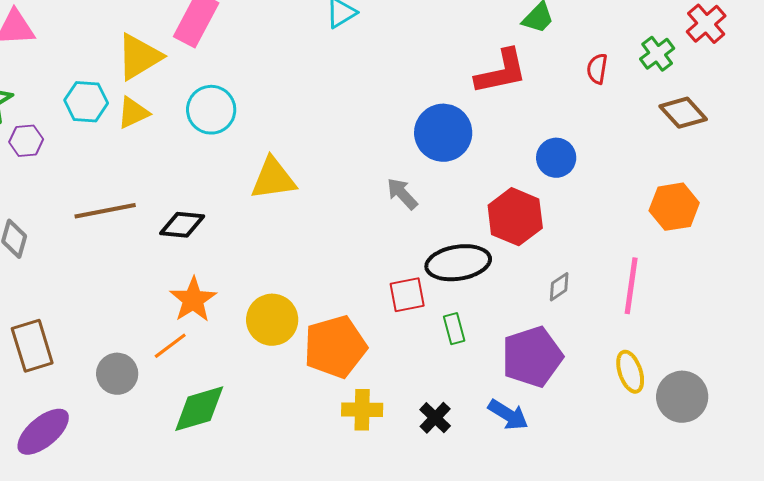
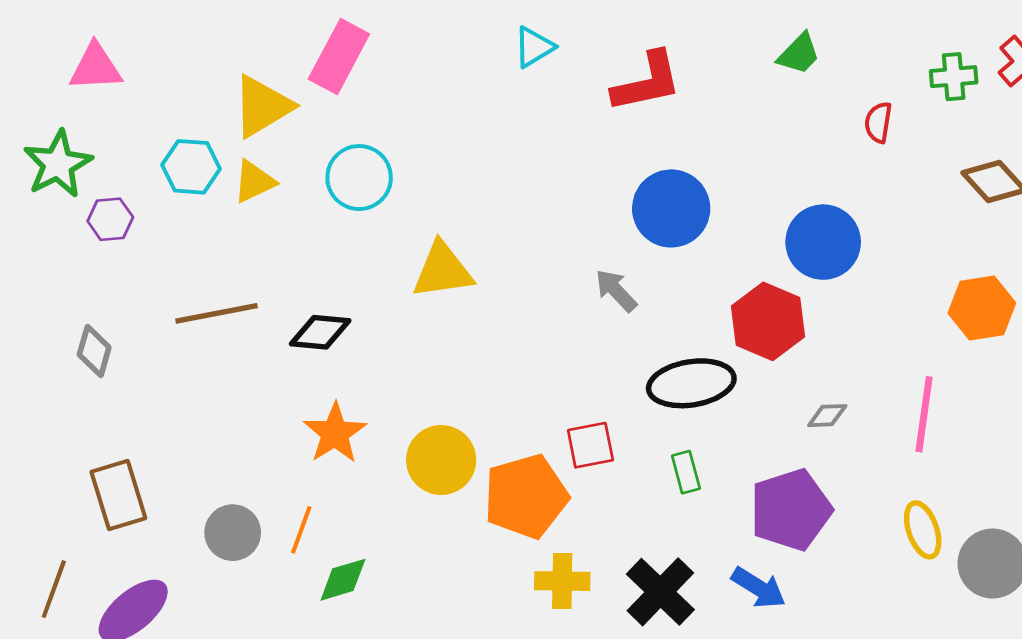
green cross: (657, 54) -> (954, 77), moved, turned 32
red L-shape: (501, 72) -> (647, 82), moved
blue circle: (556, 158) -> (823, 242), size x1.4
gray diamond: (559, 287) -> (827, 416), turned 32
red square: (407, 295) -> (590, 445), moved
orange line: (170, 346) -> (301, 530), moved, turned -33
green diamond: (199, 409) -> (343, 580), size x0.7
black cross: (435, 418) -> (660, 592), size x1.6

